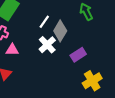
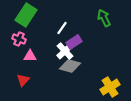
gray diamond: (60, 31) -> (70, 66), moved, turned 75
purple rectangle: (78, 55) -> (74, 42), moved

